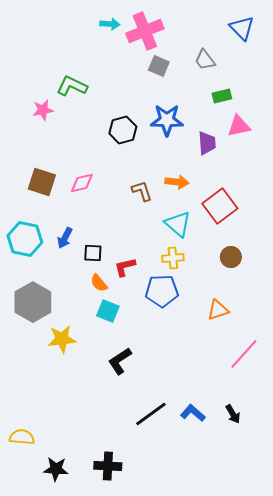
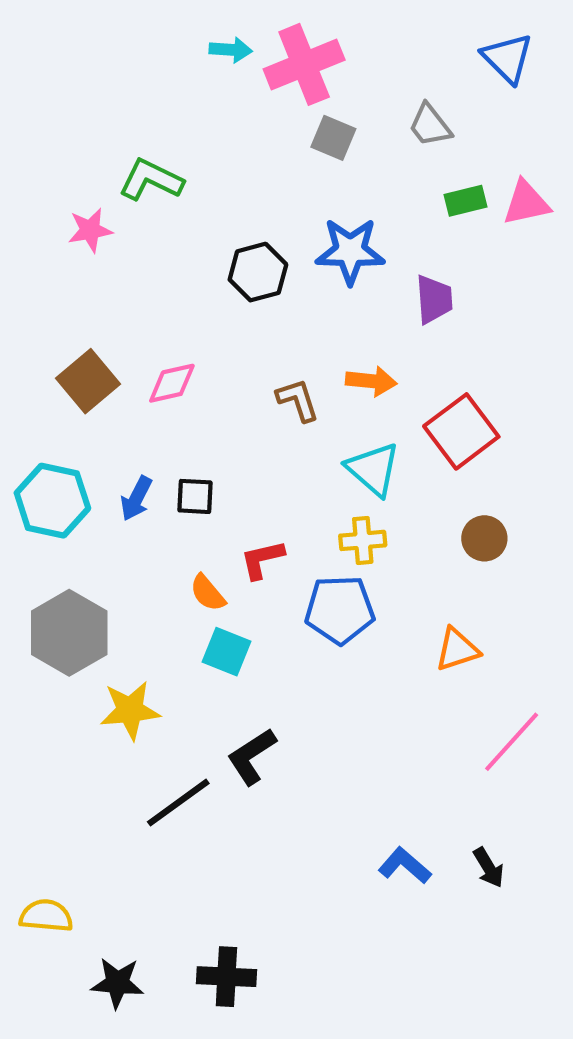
pink triangle: (239, 126) -> (526, 203), moved
brown square: (42, 182) -> (88, 381), turned 32
black square: (93, 253) -> (195, 496), moved
black line: (151, 414) -> (178, 803), moved

